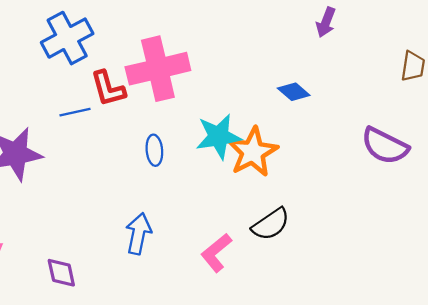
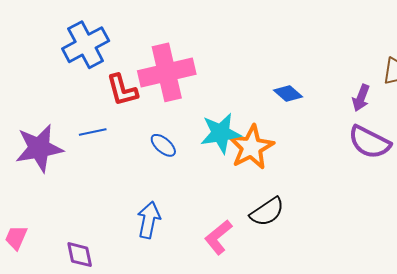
purple arrow: (326, 22) -> (361, 98), moved
blue line: (75, 112) -> (93, 132), moved
blue ellipse: (154, 150) -> (163, 145), turned -44

